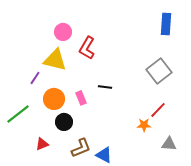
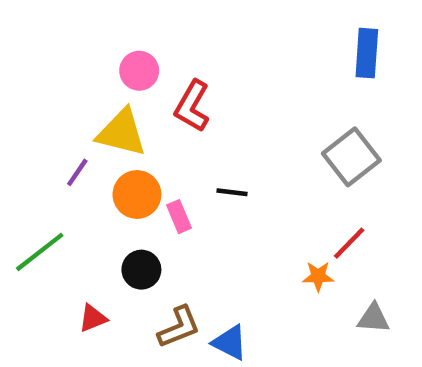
orange circle: (54, 99) -> (137, 194), moved

